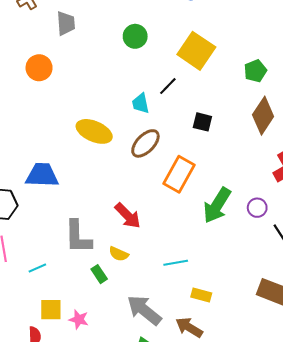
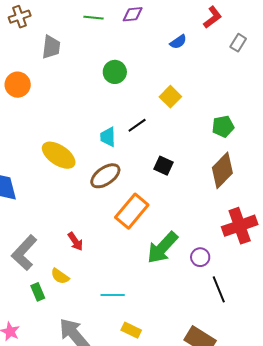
yellow square: (196, 51) -> (170, 97), size x0.6
red arrow: (128, 216) -> (75, 241), size x0.7
gray L-shape: (78, 237) -> (24, 253), turned 33

